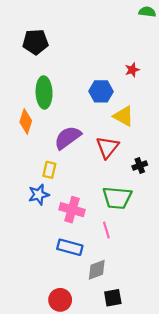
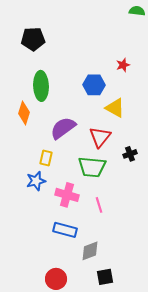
green trapezoid: (117, 198) -> (92, 167), moved
pink line: (106, 230) -> (99, 205), moved

